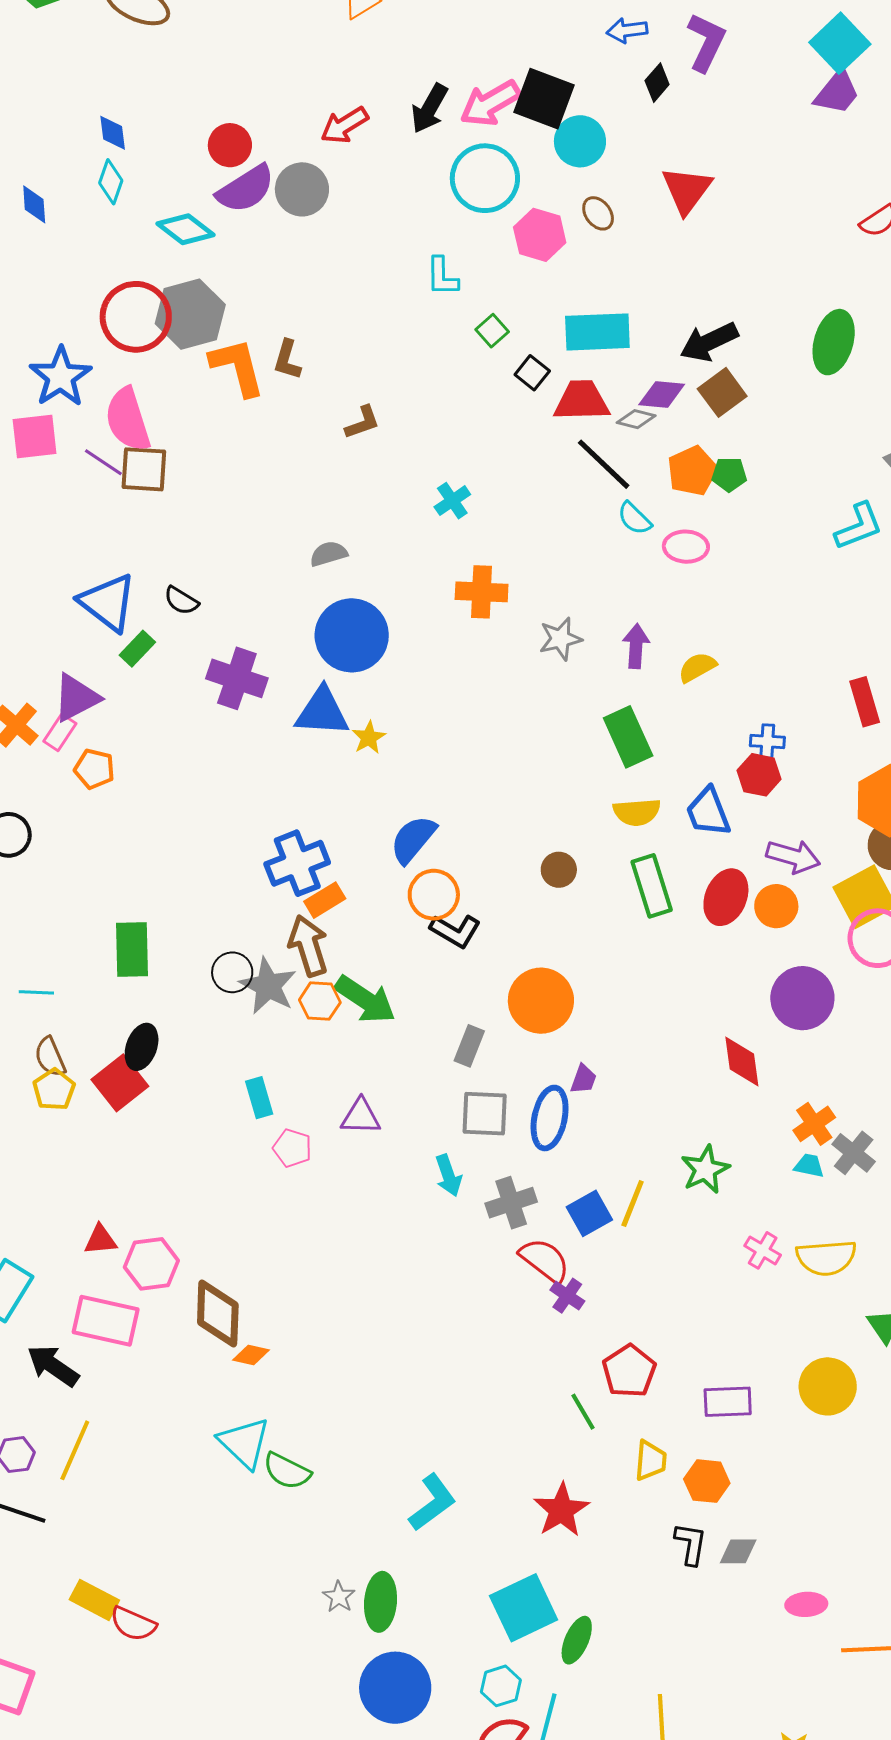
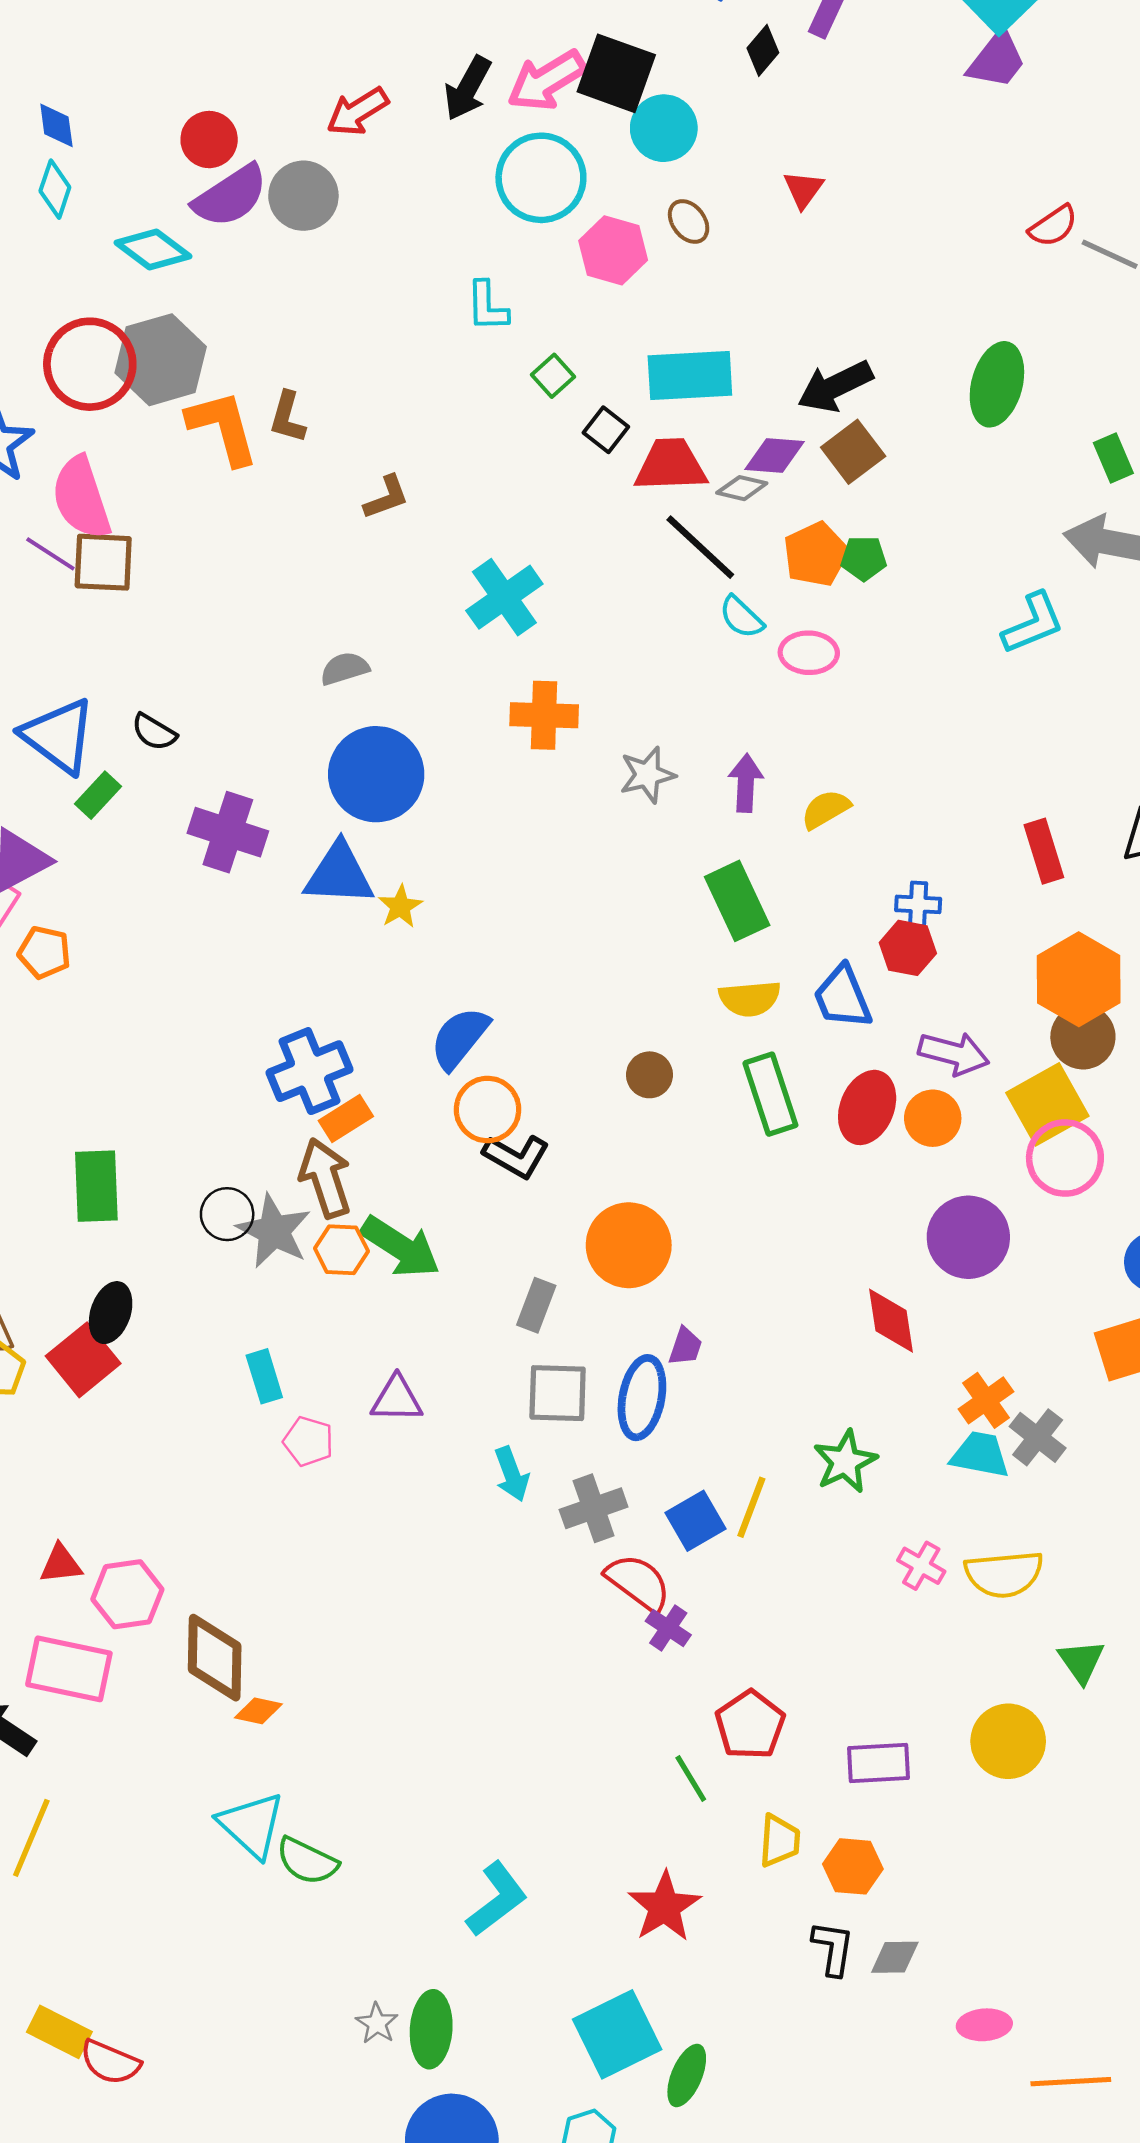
red triangle: (687, 190) -> (803, 189), size x0.6
cyan cross: (452, 501) -> (504, 597), size x1.6
cyan trapezoid: (809, 1166) -> (980, 1455), size x1.5

